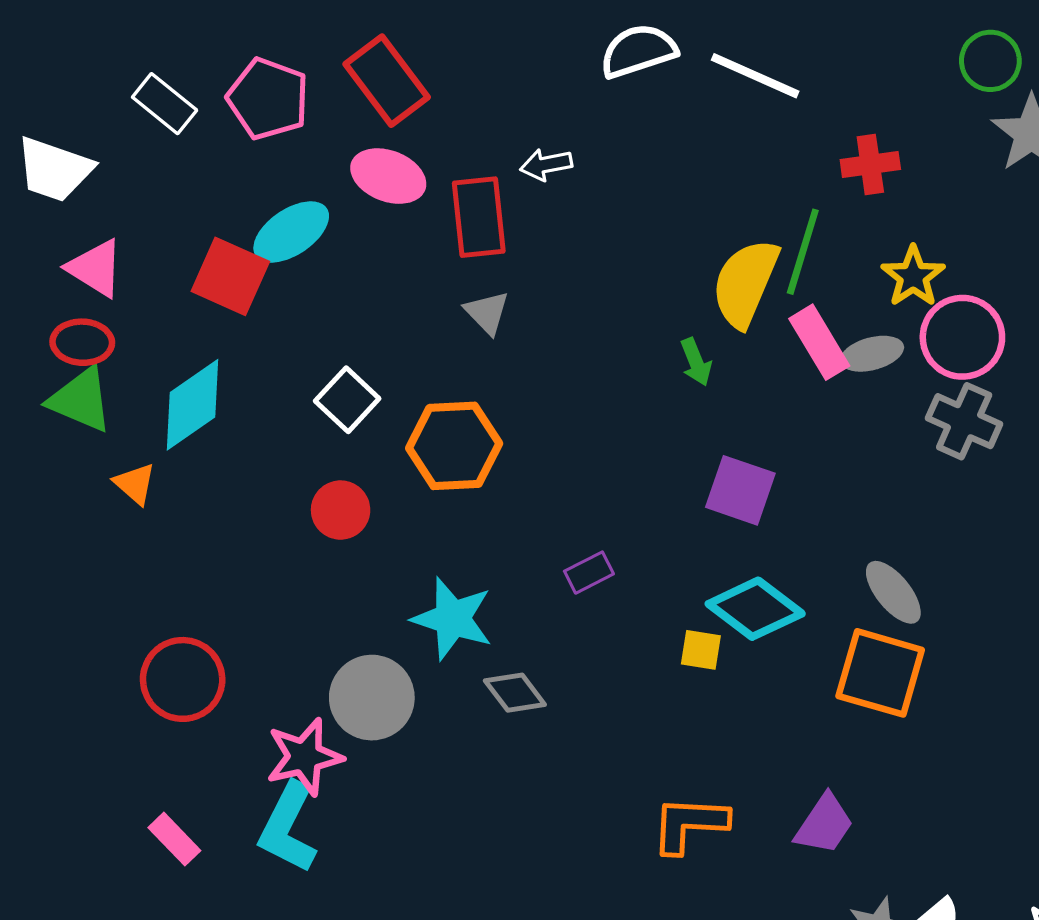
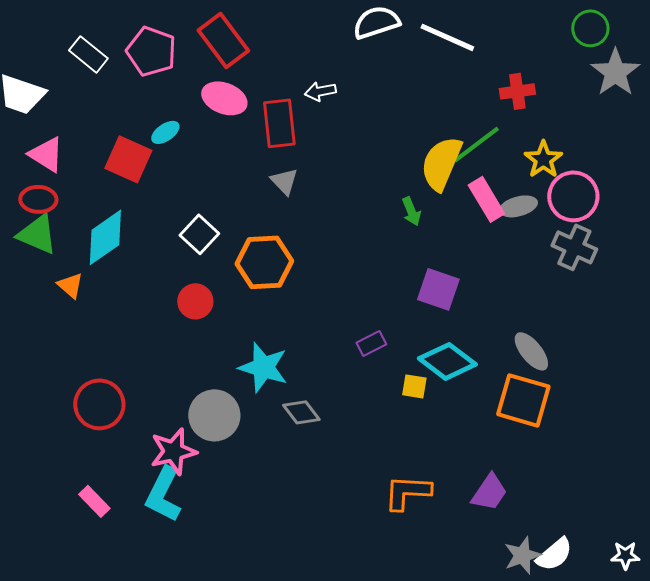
cyan ellipse: (291, 232) -> (165, 132), size x0.6
green line: (803, 252) -> (476, 144), turned 36
purple rectangle: (589, 573) -> (371, 343), moved

